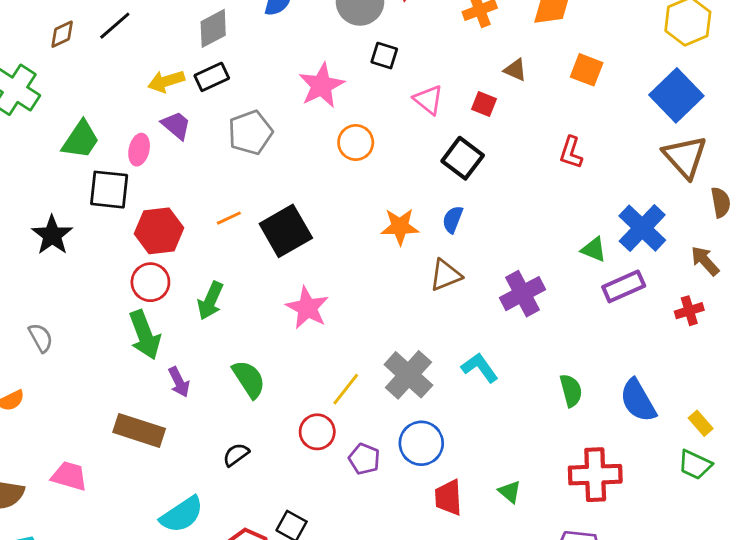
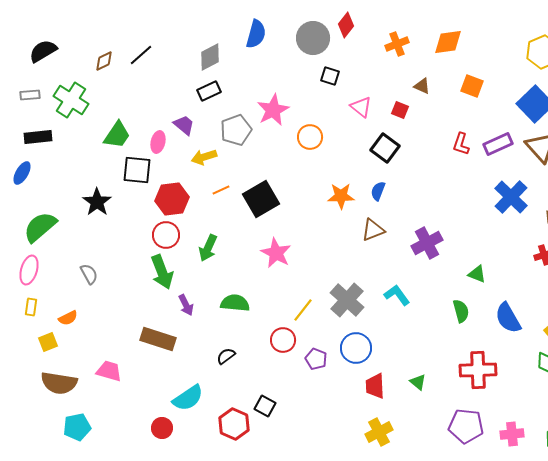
yellow arrow: (166, 81) -> (204, 157), moved
pink star: (322, 85) -> (273, 110), moved
green triangle: (594, 249) -> (477, 274), moved
purple rectangle: (624, 286) -> (498, 144), moved
green semicircle: (249, 379) -> (235, 303), turned -52

